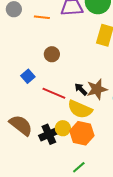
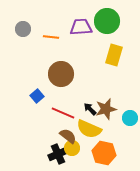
brown circle: (52, 54) -> (61, 74), size x1.6
brown semicircle: (21, 125) -> (68, 136), moved, size x0.7
orange hexagon: (82, 133) -> (104, 153), moved

